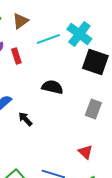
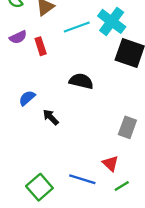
gray rectangle: (93, 109) -> (127, 127), moved
red triangle: (85, 152) -> (111, 163), moved

